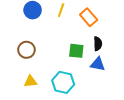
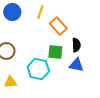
orange rectangle: (89, 17) -> (58, 26), moved
cyan hexagon: (63, 82) -> (38, 69), moved

